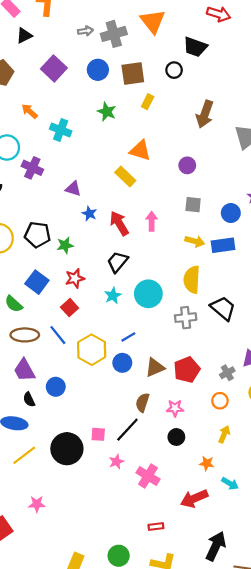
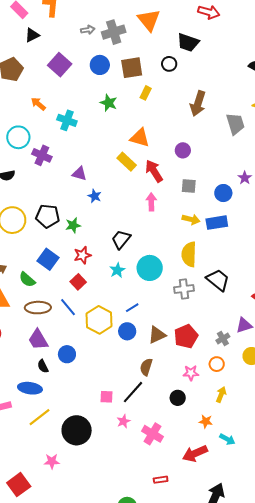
red arrow: (119, 223) -> (154, 171), moved
pink star: (175, 408) -> (191, 373), moved
black circle: (67, 449) -> (77, 430), moved

